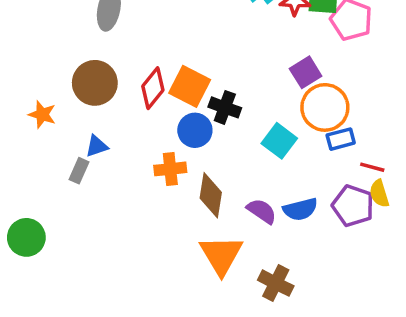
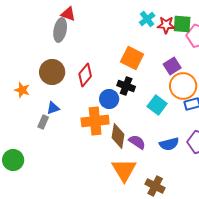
orange square: (190, 86) -> (132, 58), moved
orange cross: (170, 169) -> (95, 121), size x1.5
purple semicircle: (262, 211) -> (137, 142), moved

